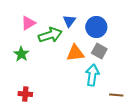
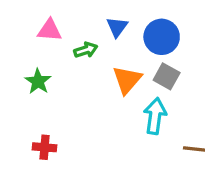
pink triangle: (28, 23) -> (49, 30), turned 35
green arrow: (50, 35) -> (86, 50), size x0.6
orange triangle: (75, 53) -> (127, 80), turned -42

